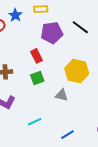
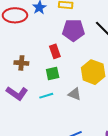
cyan line: (35, 122) -> (46, 96), moved

